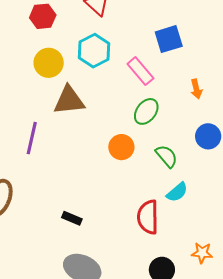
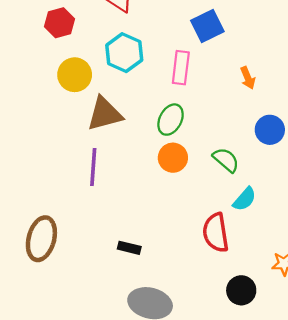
pink rectangle: (140, 71) -> (181, 68), turned 56
green ellipse: (146, 111) -> (171, 120), moved
purple line: (32, 138) -> (93, 167), moved

